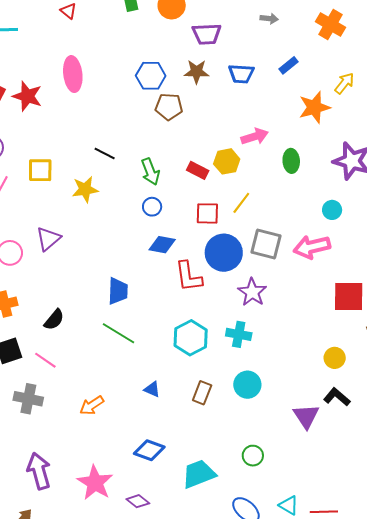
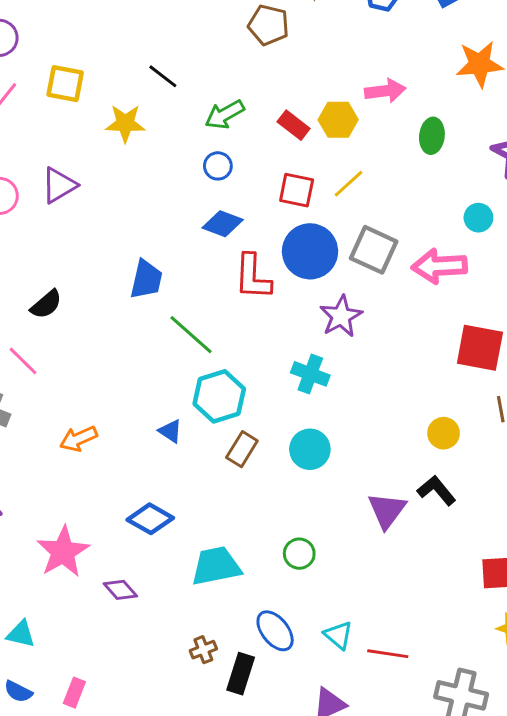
green arrow: (150, 172) -> (225, 115), turned 72
green line: (118, 333) -> (191, 335), moved
cyan hexagon: (191, 338) -> (219, 396), moved

